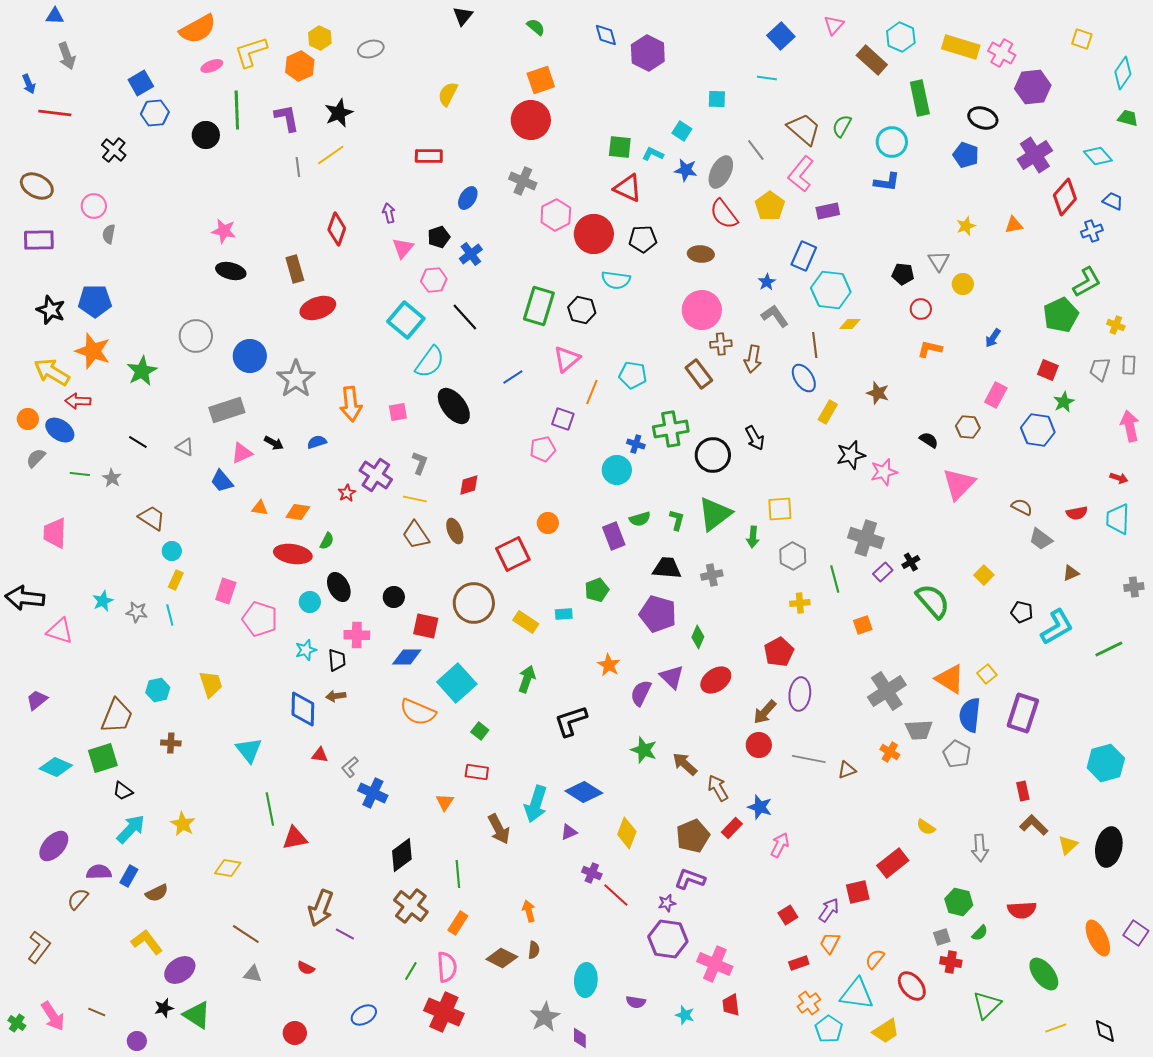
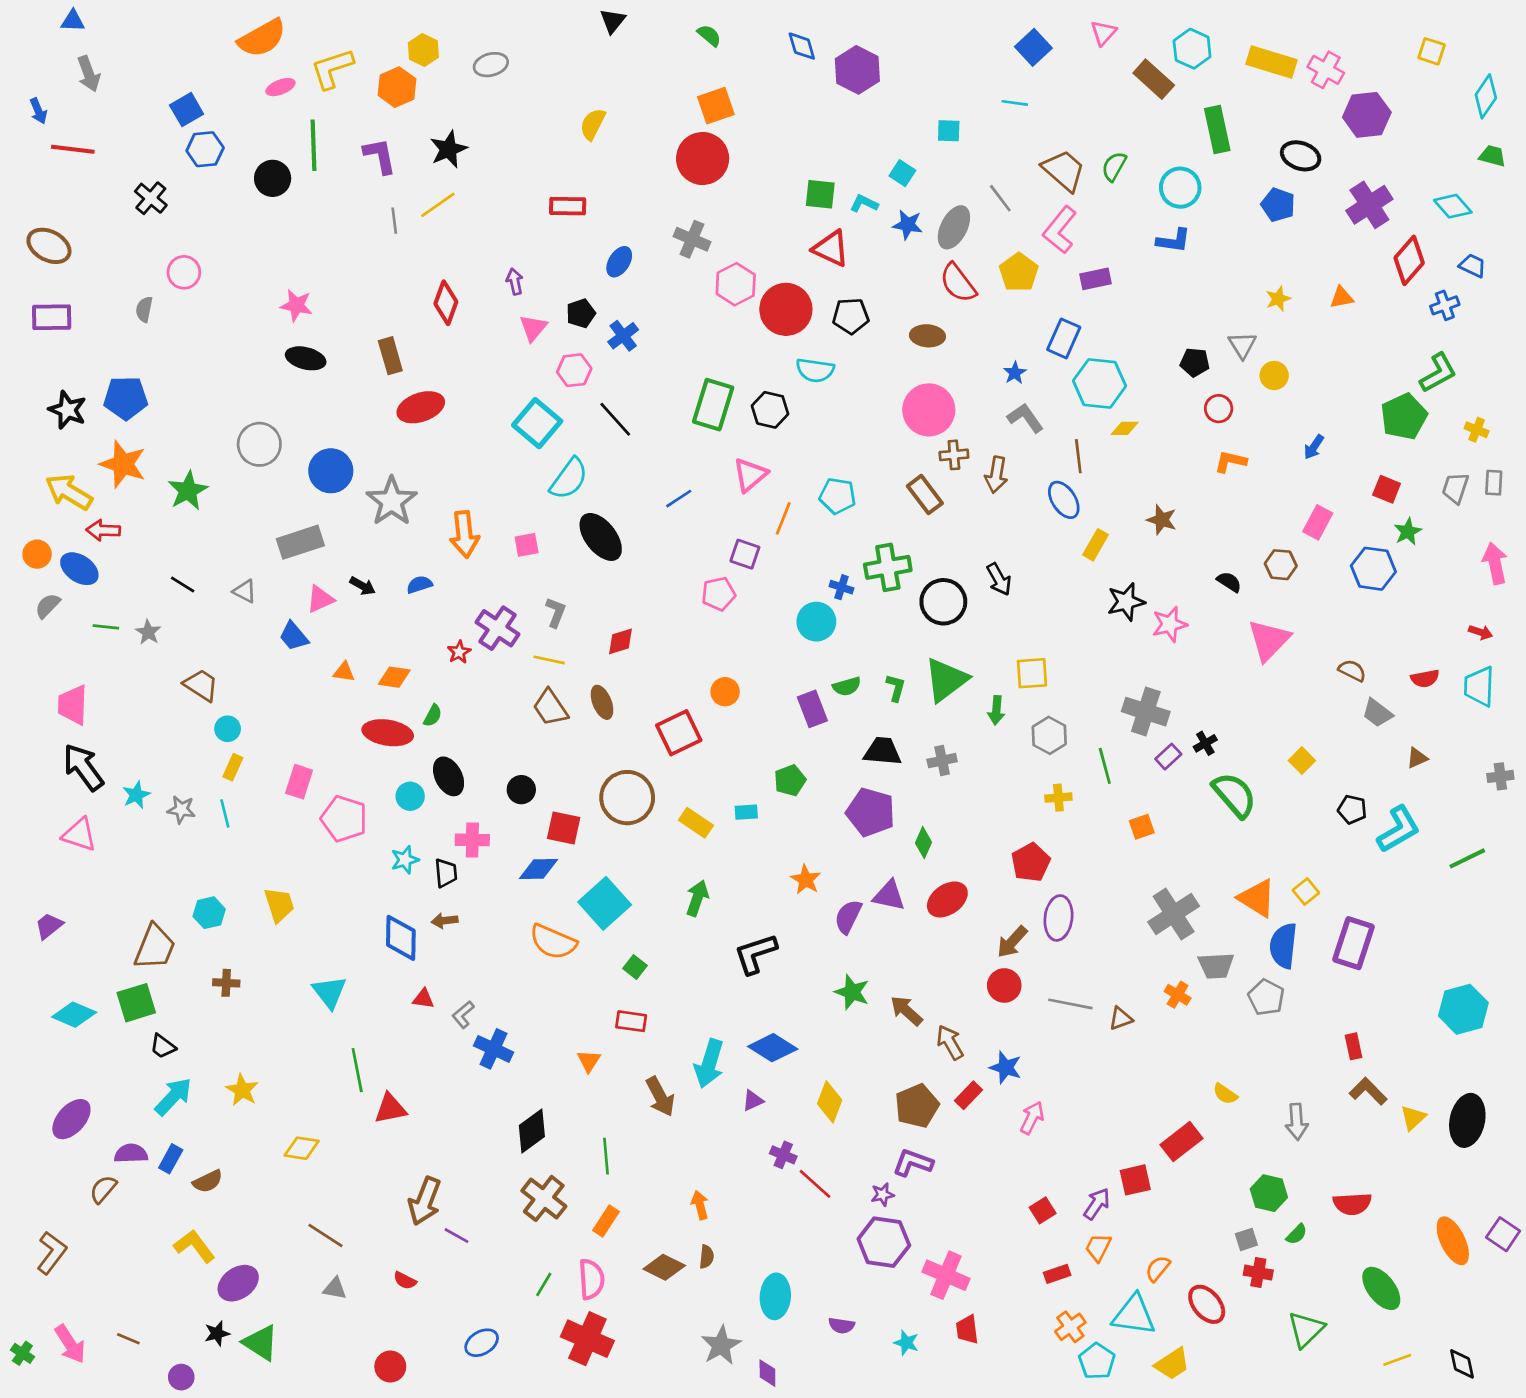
pink circle: (94, 206) -> (184, 272), moved
black arrow: (25, 598) -> (83, 767), moved, turned 48
purple triangle: (672, 677) -> (889, 895), turned -32

